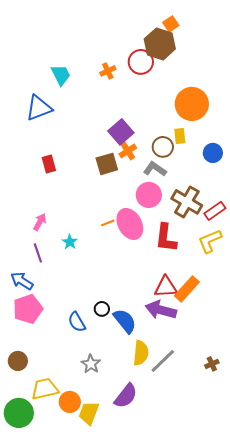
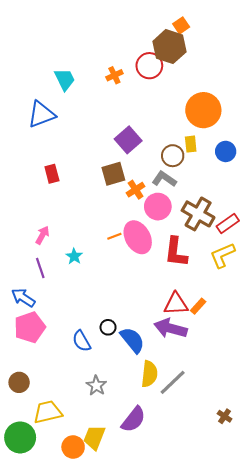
orange cross: (128, 151) -> (136, 190), moved
blue circle: (213, 153) -> (226, 151), moved
orange rectangle: (187, 289) -> (198, 306), size x0.6
brown cross: (212, 364) -> (225, 416), moved, turned -32
orange circle: (70, 402) -> (73, 447), moved

